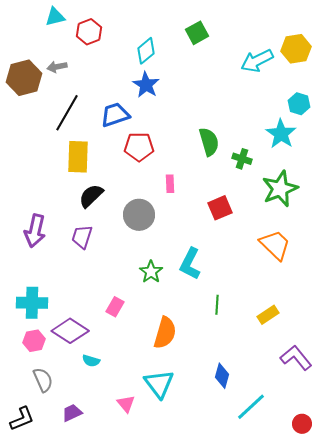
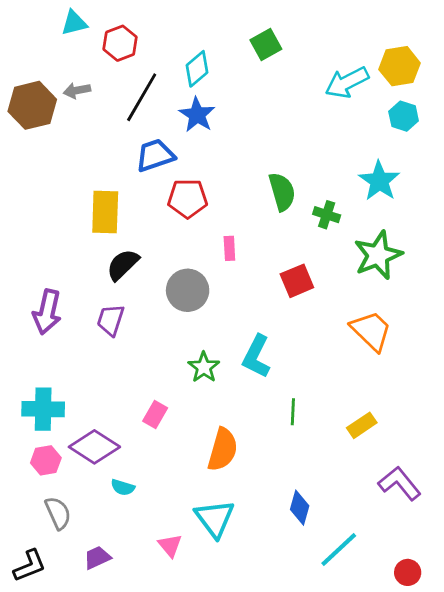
cyan hexagon: (299, 104) -> (404, 116), moved
black line: (67, 113) -> (142, 97), moved

